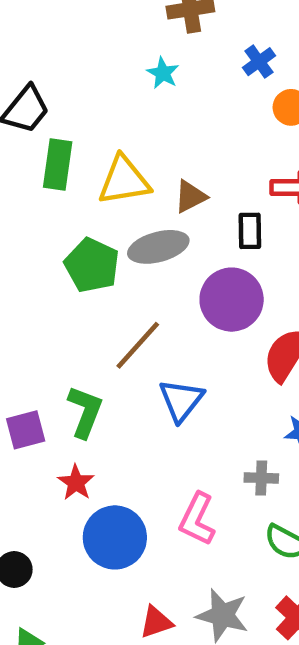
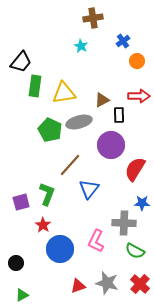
brown triangle: (190, 197) -> (102, 100), moved
gray cross: (261, 478) -> (124, 223), size x1.6

